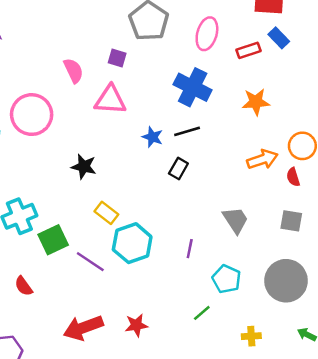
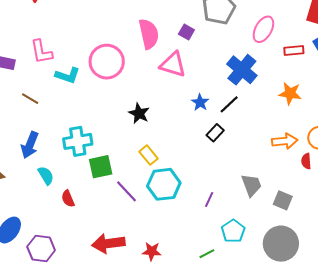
pink semicircle: (73, 71) -> (149, 34), size x1.4
black line: (187, 131) -> (229, 104), turned -40
gray square: (291, 221) -> (283, 200), moved

